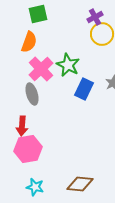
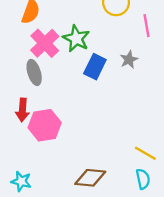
pink hexagon: (28, 149) -> (45, 125), moved
cyan star: (35, 187) -> (21, 181), moved

